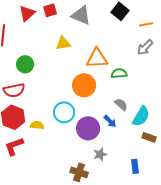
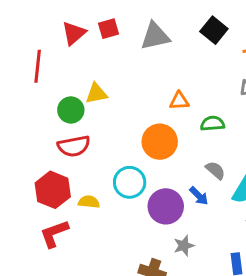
gray triangle: (81, 15) -> (155, 36), turned -35
yellow triangle: (63, 43) -> (96, 93), moved
orange triangle: (97, 58) -> (179, 101), size x0.6
red semicircle: (14, 90) -> (74, 146), moved

